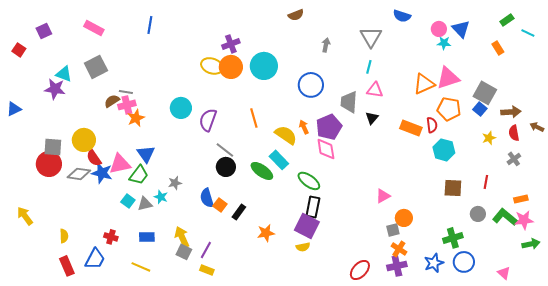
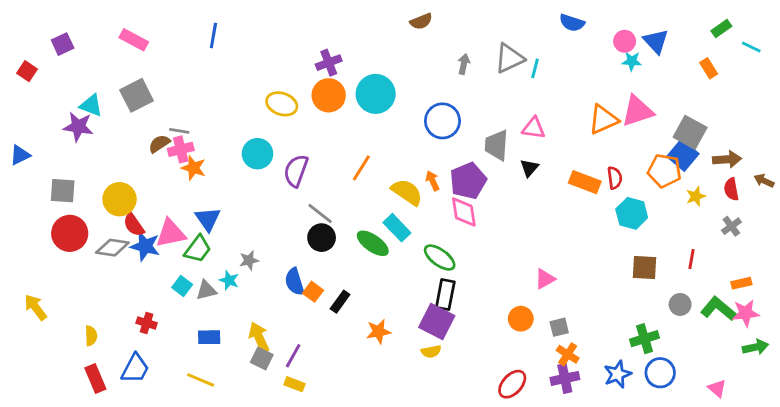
gray triangle: (371, 37) -> (509, 58), moved, turned 35
yellow ellipse: (212, 66) -> (282, 104), moved
cyan line: (369, 67) -> (535, 68), moved
orange pentagon: (449, 109) -> (664, 171), moved
blue square: (480, 109) -> (683, 155), size x1.5
orange star: (136, 118) -> (193, 168), turned -30
orange line: (254, 118) -> (361, 168), turned 48
gray square: (53, 147) -> (63, 191), moved
orange circle: (404, 218) -> (521, 319), moved
red cross: (111, 237) -> (147, 323), moved

